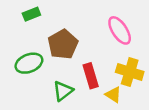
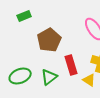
green ellipse: (29, 63) -> (20, 76), moved

